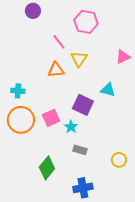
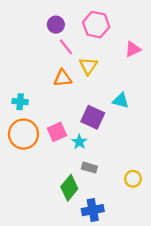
purple circle: (33, 11) -> (56, 25), moved
pink triangle: (123, 57) -> (133, 49), moved
green diamond: (47, 168) -> (69, 188), moved

